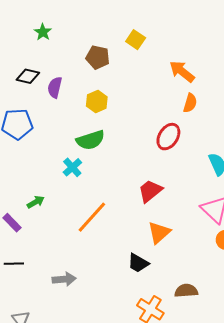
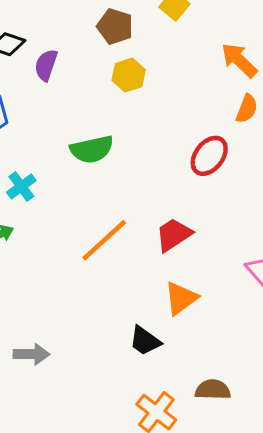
yellow hexagon: (97, 101) -> (129, 75), moved
cyan cross: (72, 167) -> (21, 186), moved
orange line: (92, 217) -> (104, 240), moved

